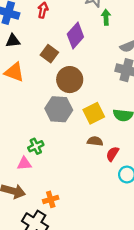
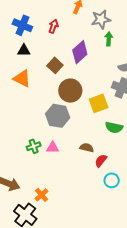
yellow square: (94, 113) -> (99, 103), moved
pink triangle: (24, 164) -> (53, 148), moved
orange cross: (51, 199) -> (42, 195), turned -32

